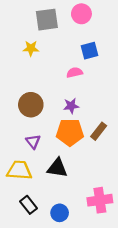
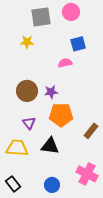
purple star: (71, 106) -> (51, 92), moved
brown rectangle: (99, 131) -> (91, 131), moved
pink cross: (100, 200) -> (87, 174), turned 35
black rectangle: (29, 205) -> (13, 184), moved

